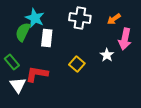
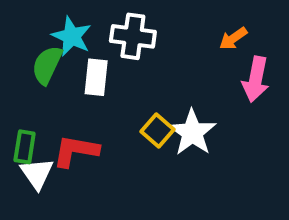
white cross: (80, 18) -> (133, 36), moved
white star: (107, 55) -> (192, 132), moved, size x1.6
green rectangle: (12, 62) -> (25, 147), moved, turned 49

